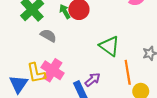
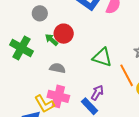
gray semicircle: (48, 36) -> (57, 68), moved

